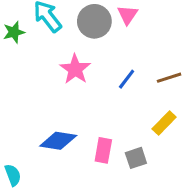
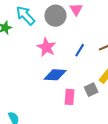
blue diamond: (58, 141) -> (55, 75), moved
gray square: (136, 158) -> (91, 90), moved

